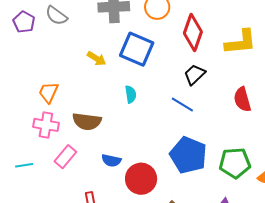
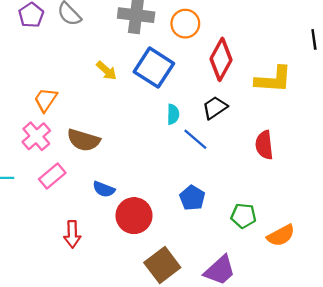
cyan semicircle: (131, 94) -> (173, 114), moved
pink cross: (46, 125) -> (36, 136), turned 30
blue pentagon: (188, 155) -> (192, 198), size x0.6
green pentagon: (235, 163) -> (243, 216), size x0.7

